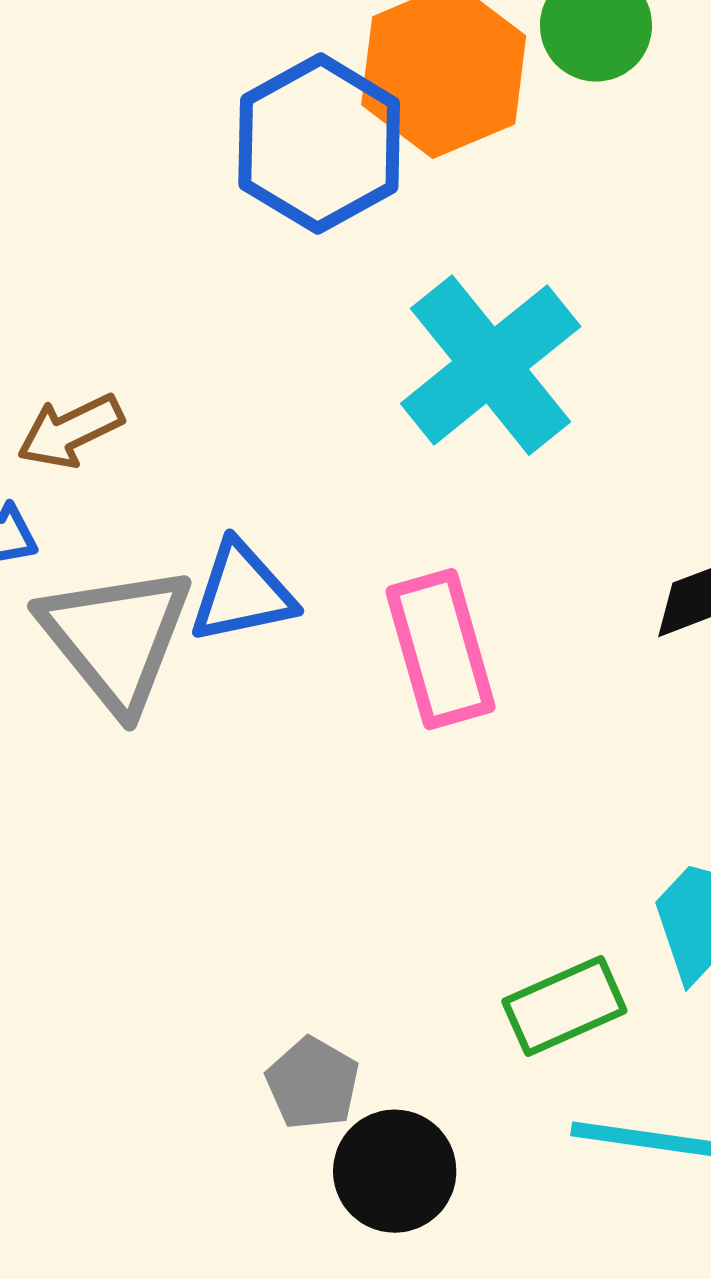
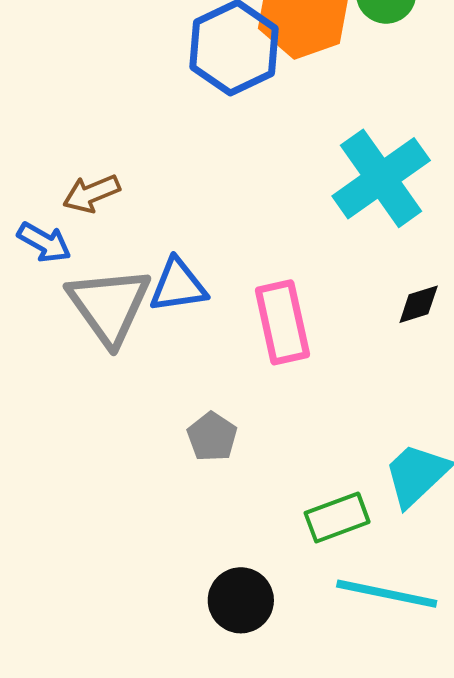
cyan cross: (491, 365) -> (381, 178), moved
gray pentagon: (313, 1083) -> (212, 437), moved

